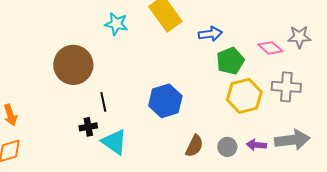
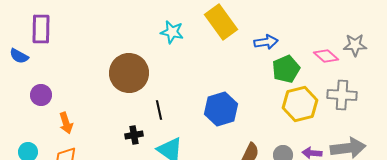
black cross: (88, 127) -> (134, 135), moved

